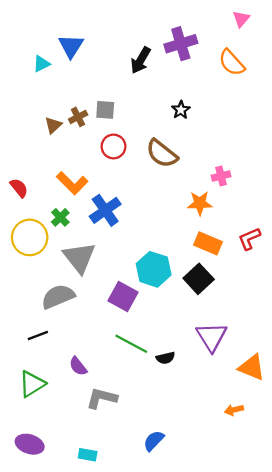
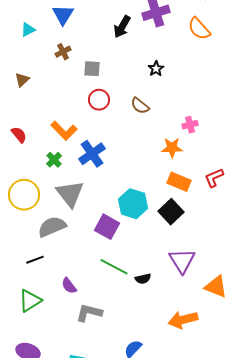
cyan triangle: (41, 64) -> (28, 30), moved
brown cross: (78, 117) -> (63, 52), moved
brown triangle: (53, 125) -> (22, 80), moved
brown semicircle: (162, 154) -> (140, 106), size x0.7
yellow circle: (30, 237) -> (24, 195), moved
orange arrow: (234, 410) -> (183, 320), moved, size x1.8

